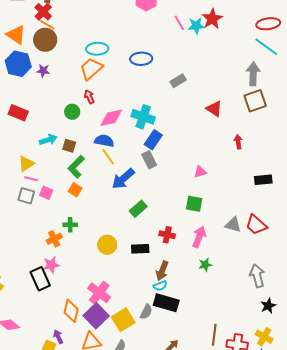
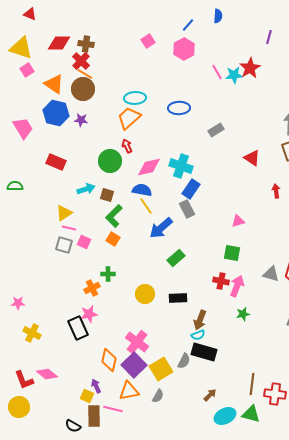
green circle: (72, 112) -> (110, 161), size x1.5
red cross: (167, 235) -> (221, 281), moved

